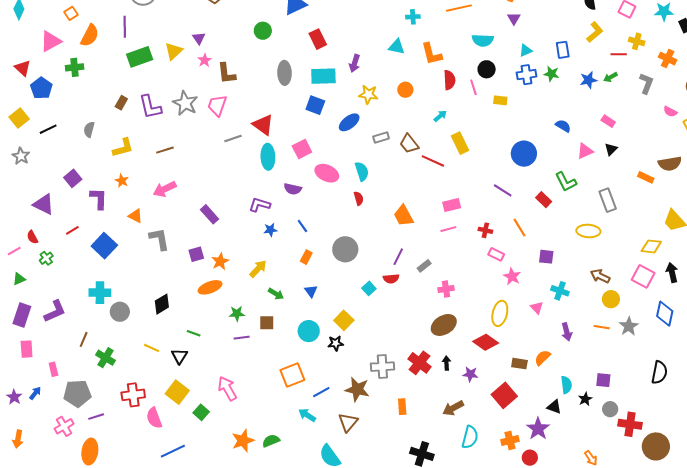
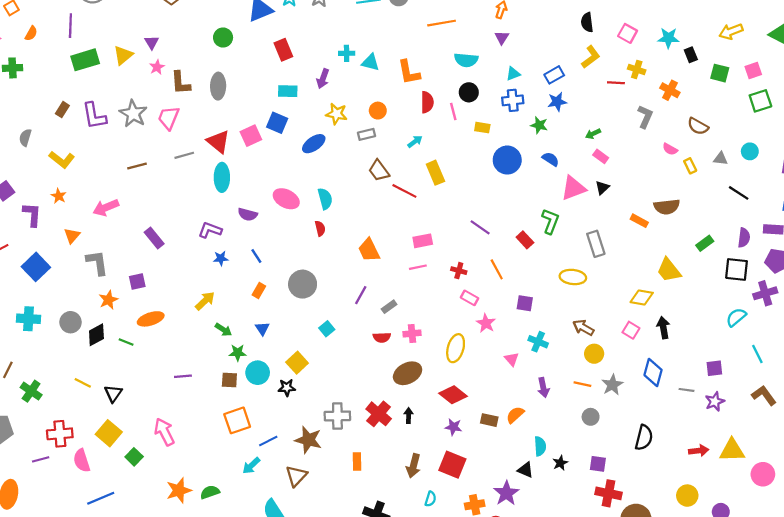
cyan cross: (413, 17) -> (347, 53), moved
orange semicircle: (90, 36) -> (31, 33), size x0.6
blue rectangle: (563, 50) -> (554, 75), turned 66
gray ellipse: (284, 73) -> (218, 86), moved
green star: (551, 74) -> (539, 125), moved
cyan rectangle: (323, 76) -> (288, 91), size x0.7
green arrow: (610, 77) -> (593, 134), moved
blue star: (588, 80) -> (557, 102), moved
gray rectangle: (381, 138) -> (366, 134), moved
yellow L-shape: (123, 148) -> (62, 160), turned 50
pink square: (302, 149) -> (251, 136), moved
brown line: (165, 150) -> (137, 166), moved
pink triangle: (585, 151) -> (573, 188), size x1.4
blue circle: (524, 154) -> (507, 160), moved
green L-shape: (566, 182) -> (550, 221), turned -135
orange triangle: (135, 216) -> (72, 236), turned 42
orange star: (220, 261) -> (108, 300), moved
pink square: (643, 276) -> (631, 330), size x0.7
red semicircle: (391, 279) -> (382, 337), moved
gray circle: (120, 312) -> (71, 322), moved
yellow ellipse: (500, 313) -> (456, 348), moved
green star: (237, 314) -> (238, 353), moved
brown square: (267, 323) -> (229, 380), moved
green line: (194, 333) -> (126, 342), moved
purple star: (470, 374) -> (453, 427), moved
purple square: (603, 380) -> (598, 464), moved
red square: (504, 395) -> (452, 465), moved, turned -30
brown arrow: (453, 408) -> (413, 466), turned -50
gray circle: (610, 409) -> (591, 417), moved
cyan arrow: (307, 415) -> (251, 466), turned -78
purple line: (96, 417) -> (41, 459), moved
cyan semicircle: (470, 437) -> (430, 499), size x0.6

